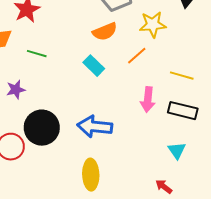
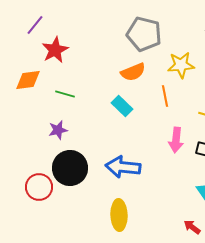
orange line: (137, 56) -> (165, 96), turned -60
purple star: (16, 90) -> (58, 130), moved

